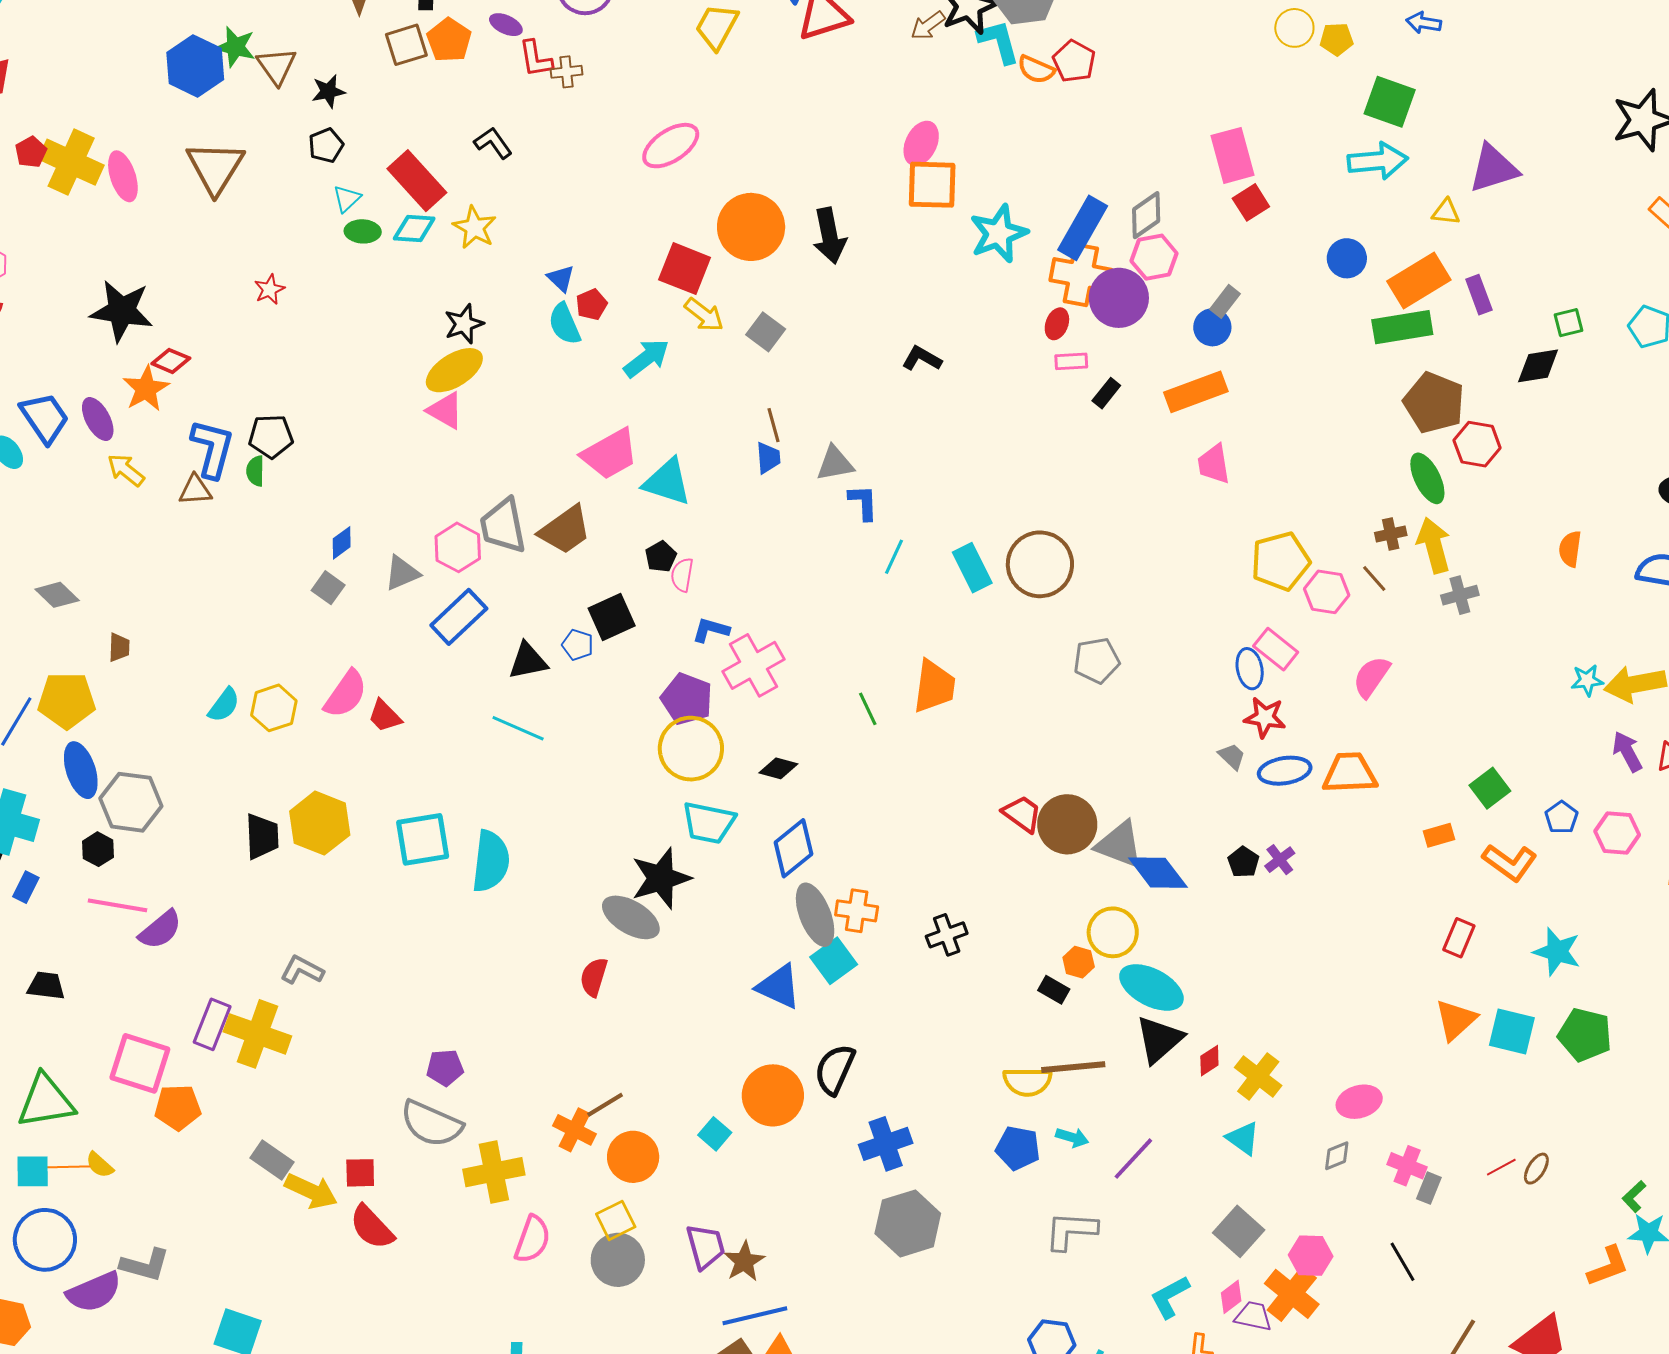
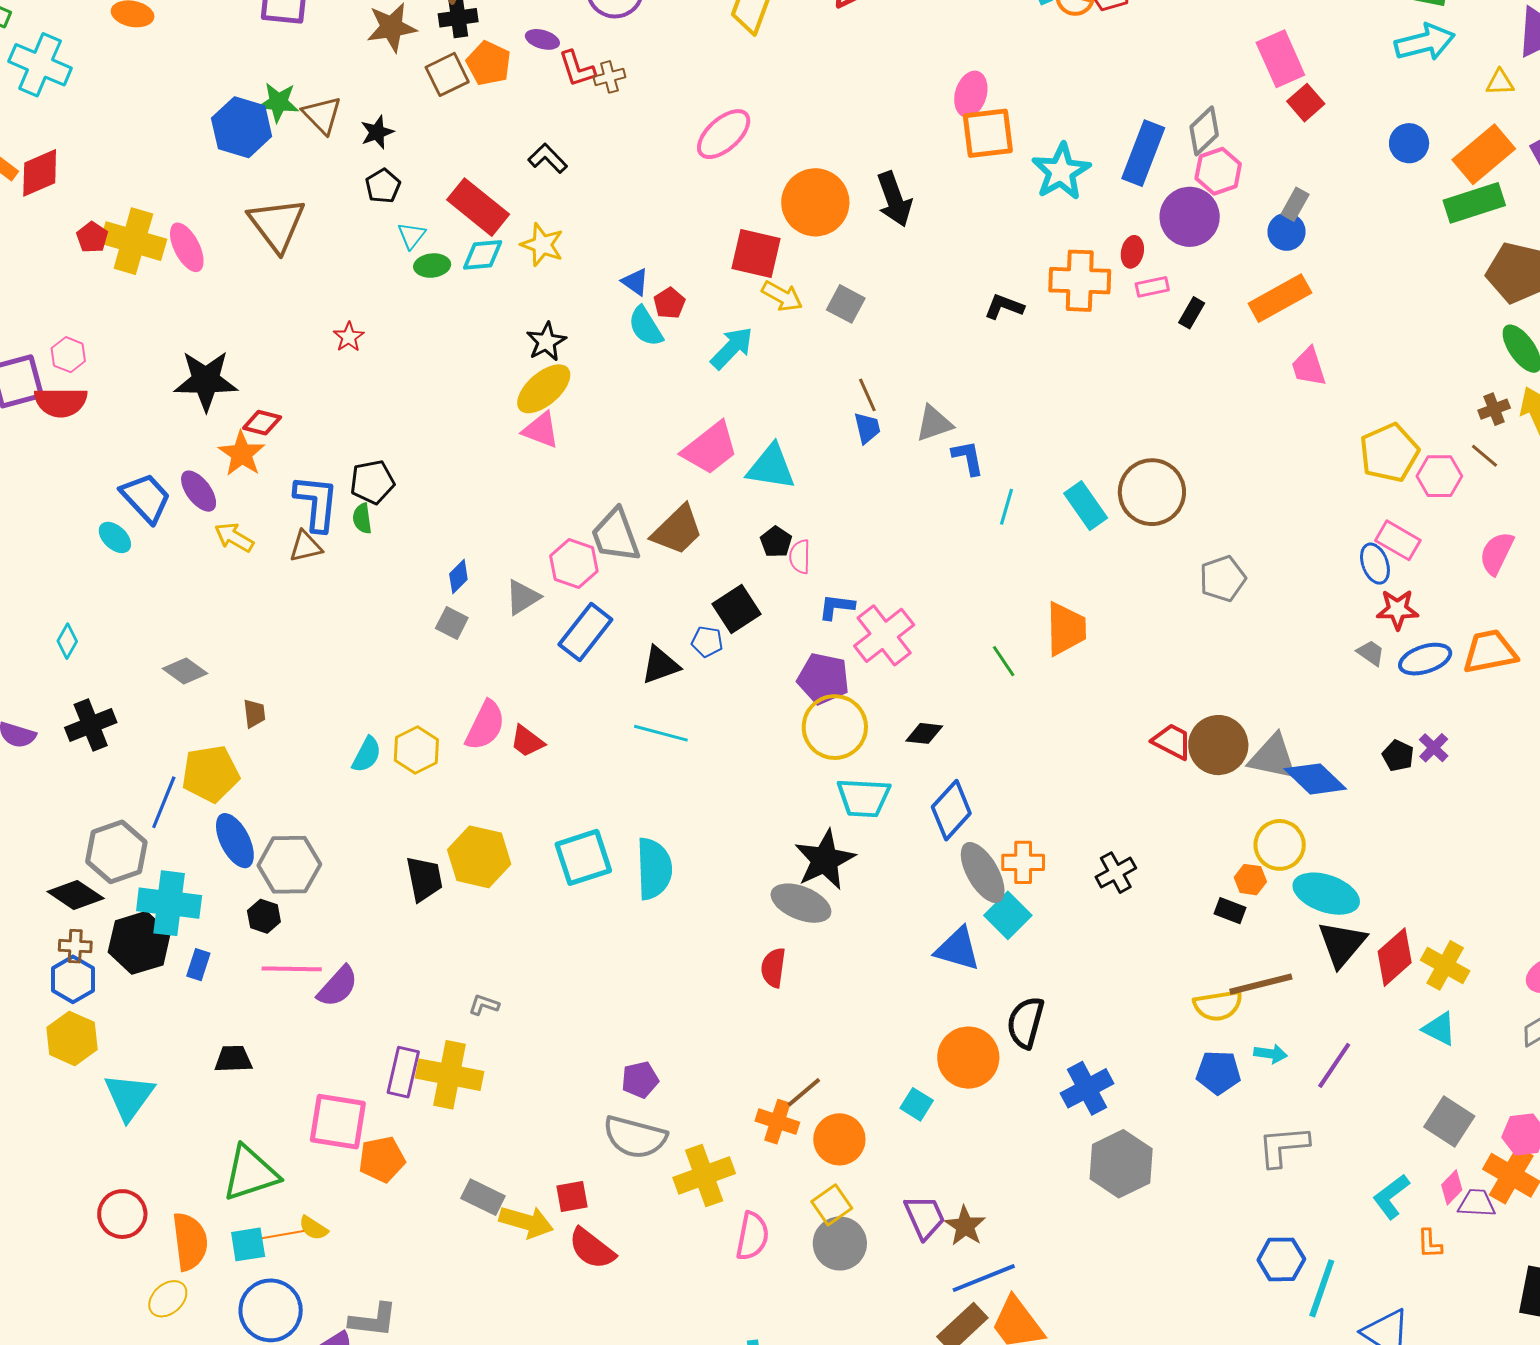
orange cross: (1081, 275) -> (1080, 281), moved
gray L-shape: (302, 970) -> (484, 1005), size x0.7
red diamond: (1209, 1061) -> (1395, 957), size x1.8

